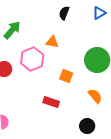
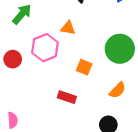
orange semicircle: (95, 96) -> (118, 90), turned 84

